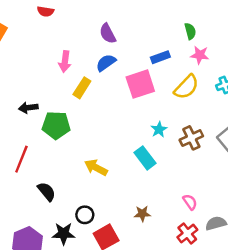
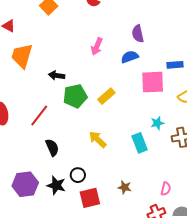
yellow rectangle: (82, 88) -> (106, 96), moved
green pentagon: (56, 125) -> (75, 96), turned -30
pink semicircle: (190, 202) -> (166, 189), turned 32

